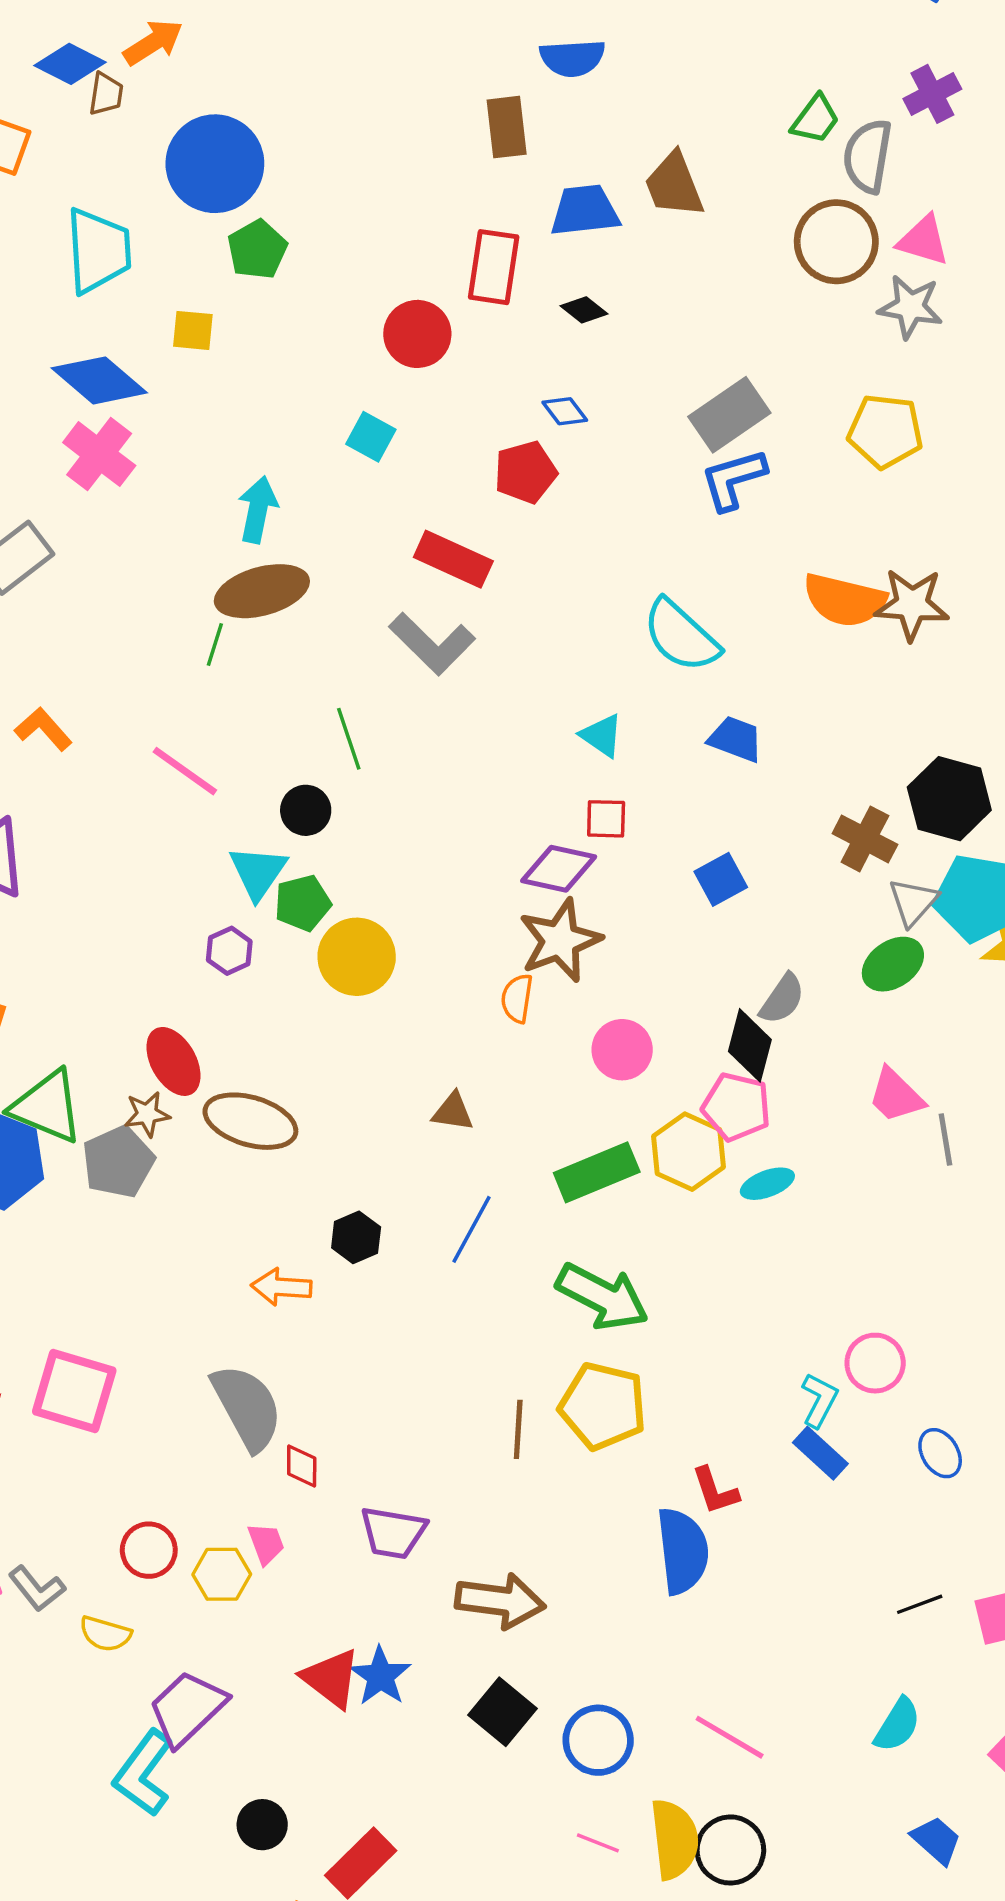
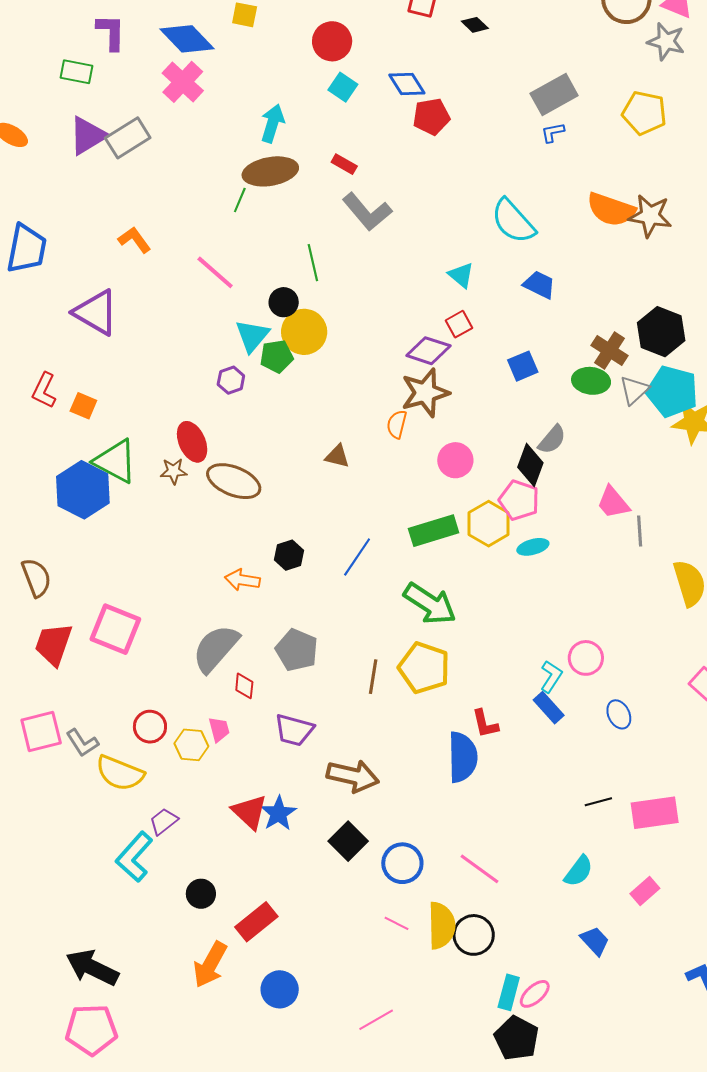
red circle: (417, 334) -> (332, 41), moved
blue diamond: (565, 411) -> (407, 84), moved, size x1.4
blue L-shape: (733, 479) -> (553, 132), size x0.6
red rectangle: (453, 559) -> (344, 164), moved, size x0.6
red square: (606, 819) -> (459, 324), turned -36
yellow circle: (357, 957) -> (304, 332), moved
green ellipse: (893, 964) -> (591, 381), moved, turned 36
brown triangle: (453, 1112) -> (337, 456), moved
gray pentagon: (118, 1162) -> (297, 650), moved, turned -30
gray semicircle: (247, 1407) -> (216, 648), turned -116
yellow semicircle: (105, 1634) -> (120, 773), size x1.6
purple trapezoid: (187, 1708) -> (164, 821), size x0.6

